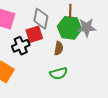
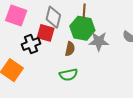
gray star: (87, 28) -> (99, 41), moved
red square: (34, 34) -> (46, 33), turned 30

